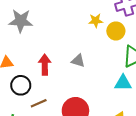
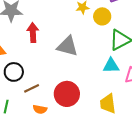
gray triangle: (78, 61) -> (67, 46), size x1.6
red arrow: (45, 65) -> (33, 32), moved

